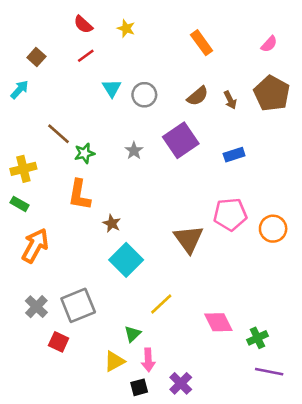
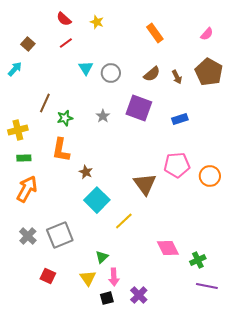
brown line: (59, 134) -> (45, 103), turned 72
purple square: (181, 140) -> (139, 108), turned -36
green rectangle: (19, 204) -> (24, 158), moved, turned -32
yellow line: (161, 304) -> (124, 221), moved
red square: (59, 342) -> (48, 276), moved
yellow triangle: (114, 361) -> (88, 278), turned -36

